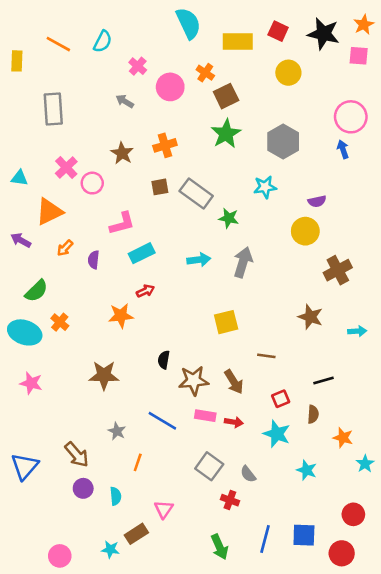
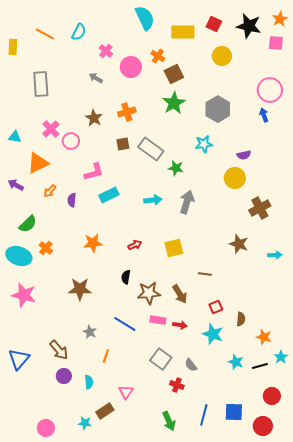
red arrow: (145, 291) -> (135, 245), moved
black line: (323, 381) -> (260, 366), moved
pink star: (31, 383) -> (24, 295), size x1.4

